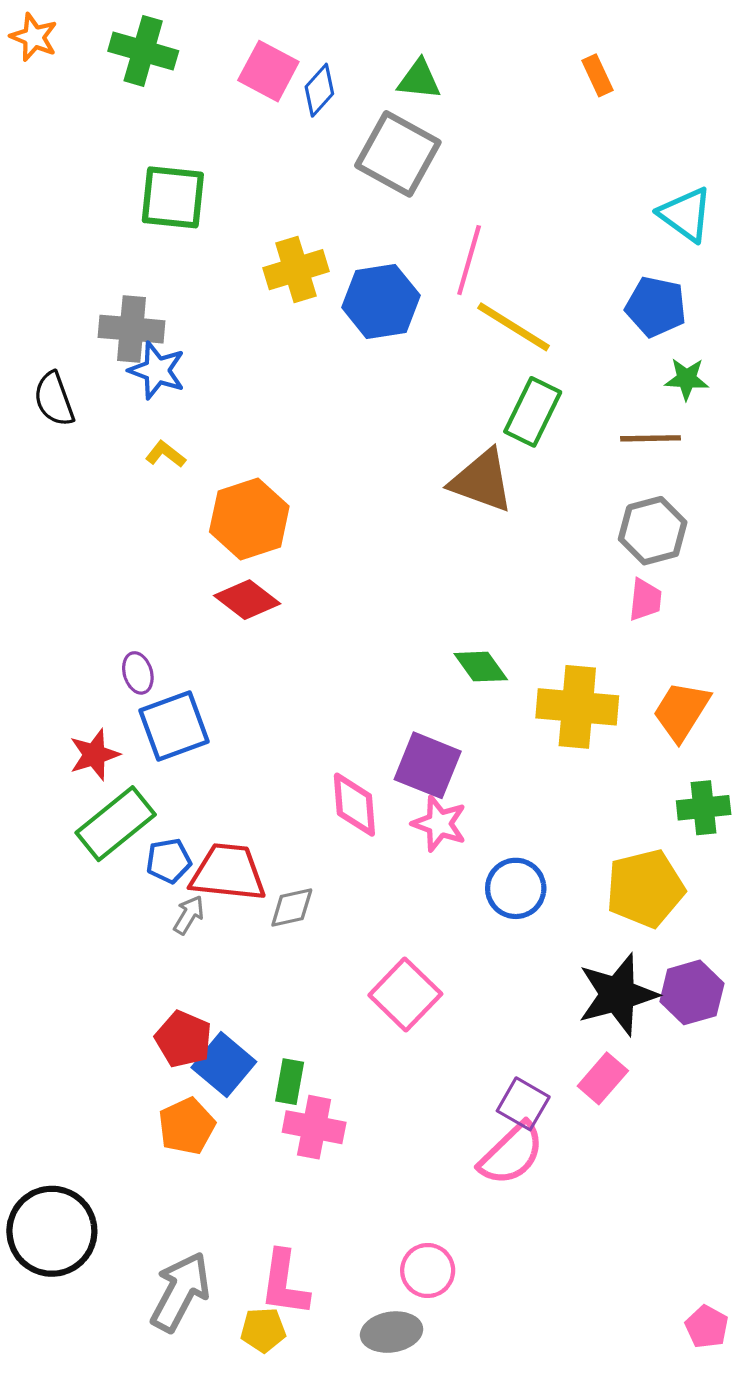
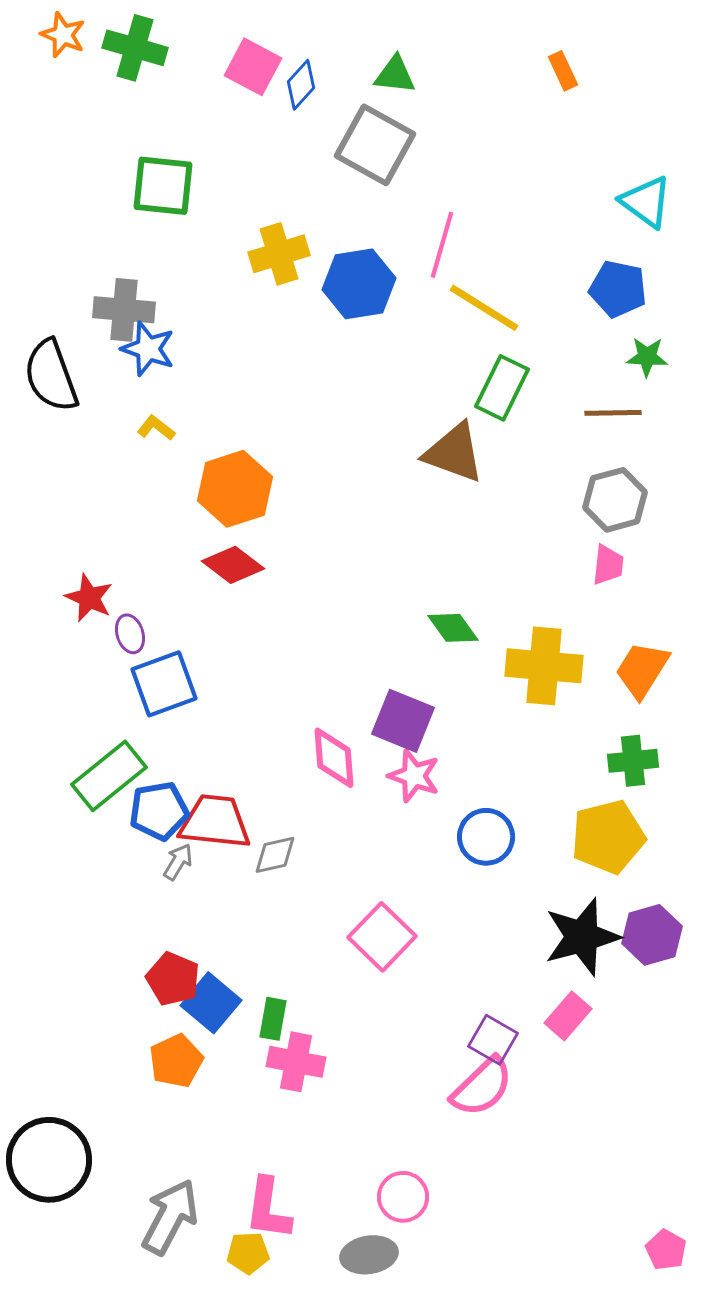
orange star: (34, 37) -> (63, 35), moved
black semicircle: (54, 399) -> (51, 376), size x1.4
red star: (94, 755) -> (89, 598), moved, turned -30
green cross: (704, 808) -> (633, 761), moved
blue pentagon: (169, 861) -> (159, 811), size x1.4

